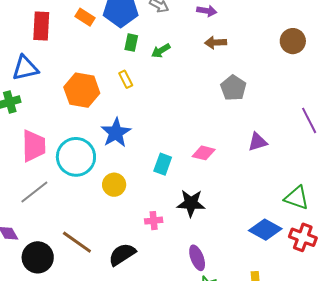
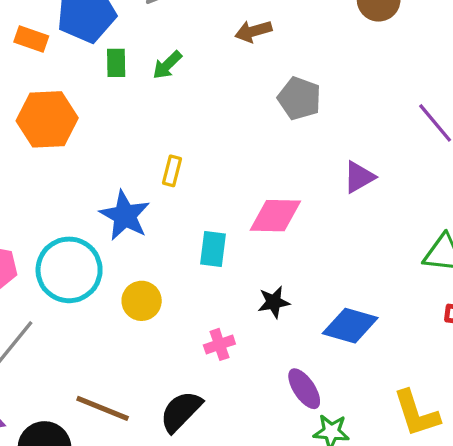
yellow rectangle: (126, 79) -> (172, 171), moved, turned 54
orange hexagon: (82, 90) -> (47, 119), moved
pink diamond: (204, 153) -> (275, 216), size x1.4
black star: (191, 203) -> (274, 302), size x0.7
blue diamond: (265, 230) -> (350, 326), moved

